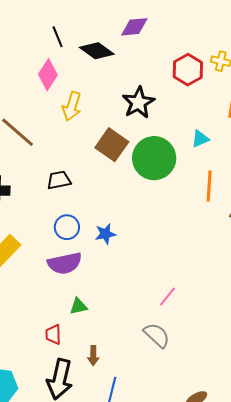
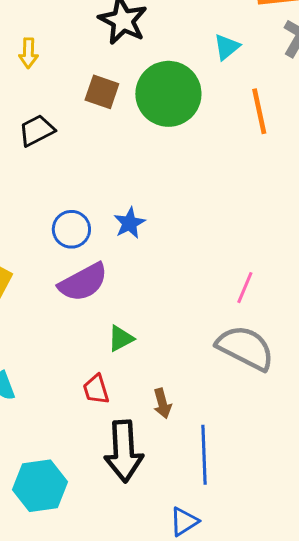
yellow arrow: (72, 106) -> (28, 53), size x0.7
brown square: (112, 145) -> (102, 92), size x0.7
black trapezoid: (59, 180) -> (37, 131), moved
gray semicircle: (157, 335) -> (245, 348), size x1.4

